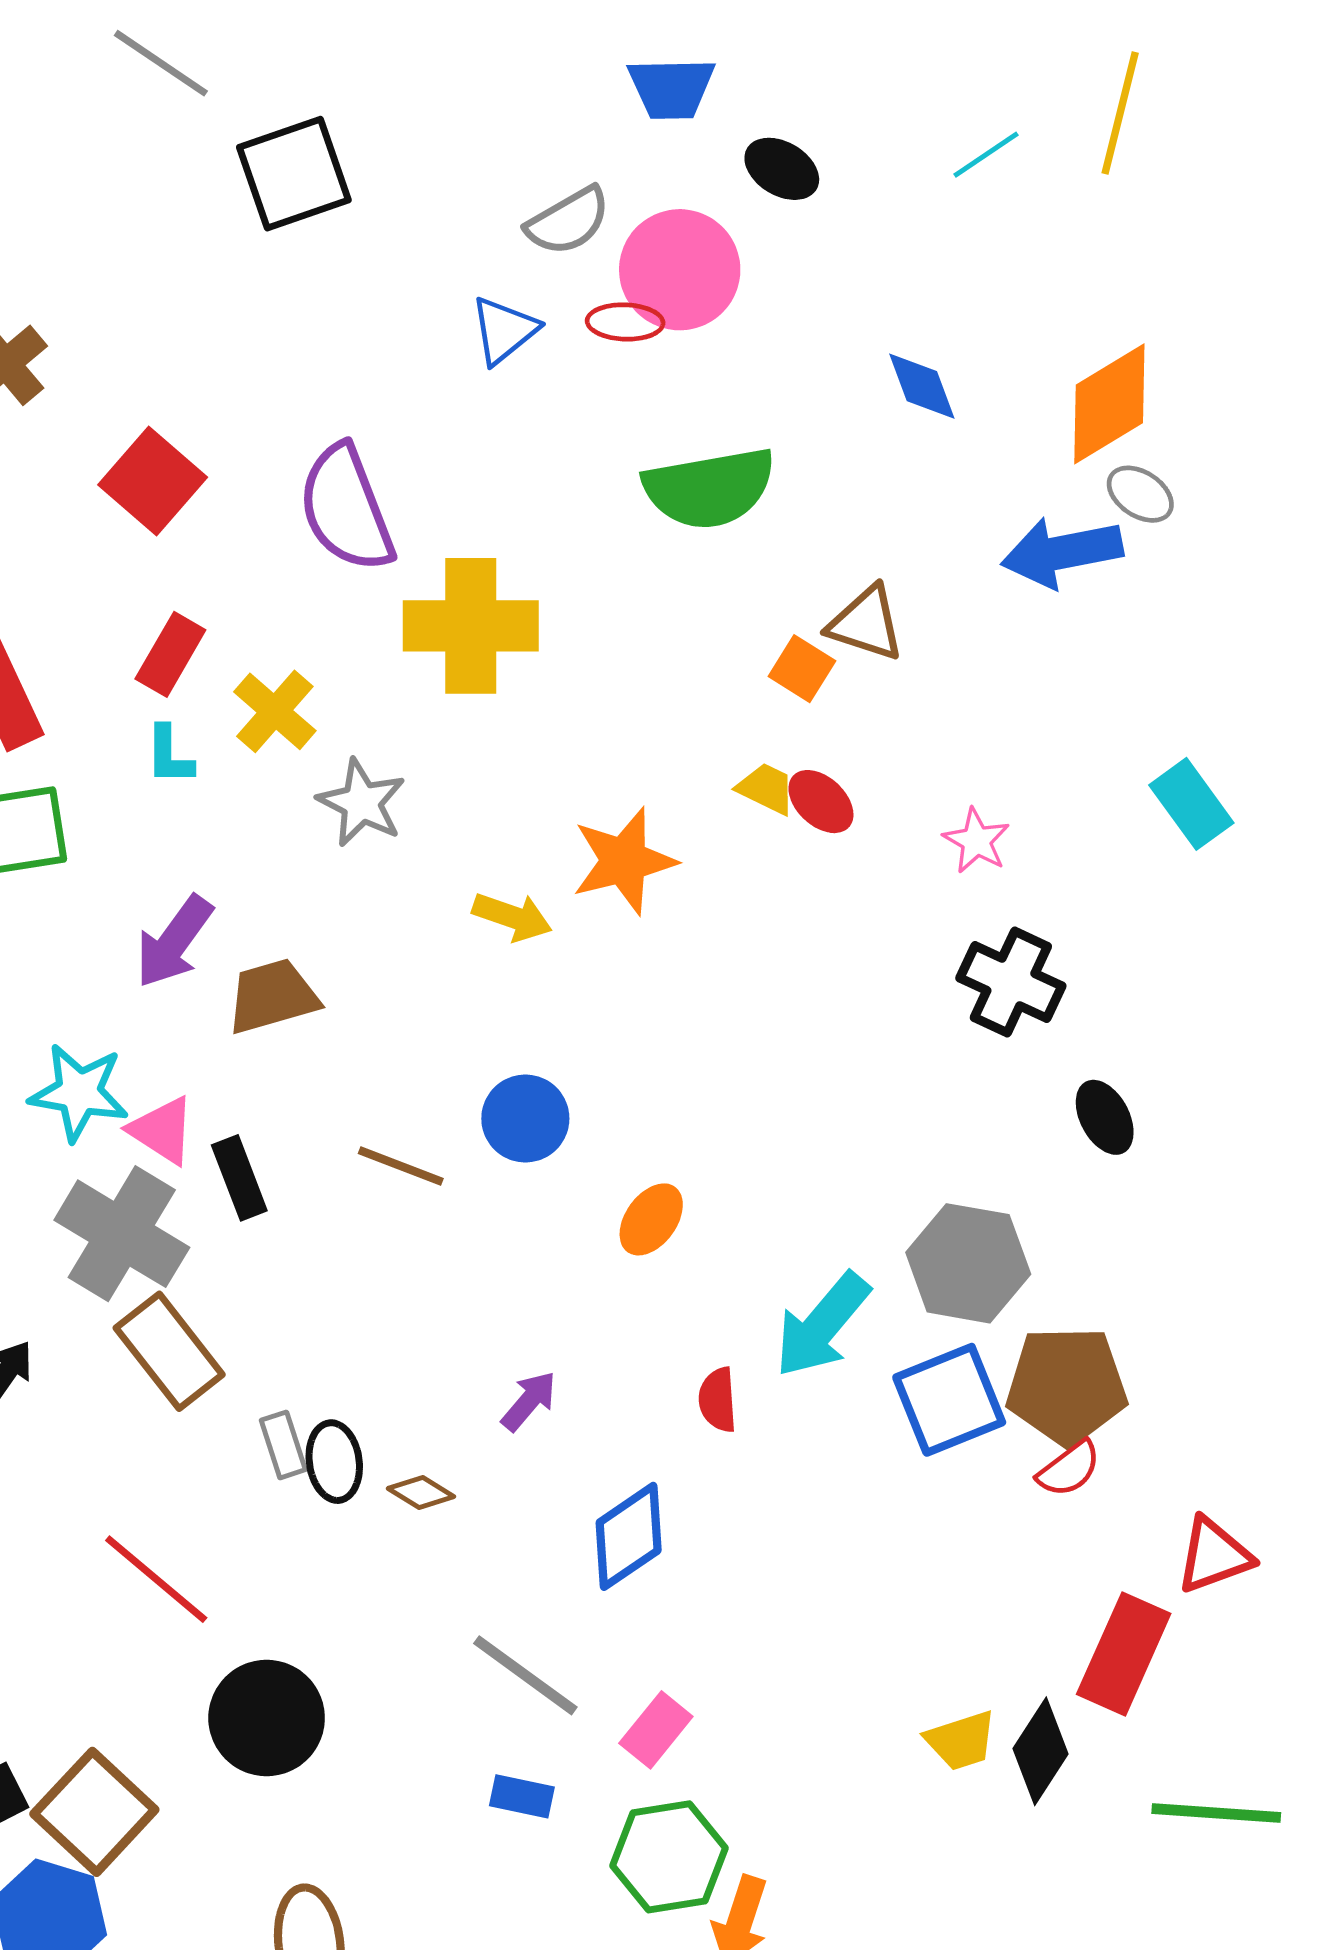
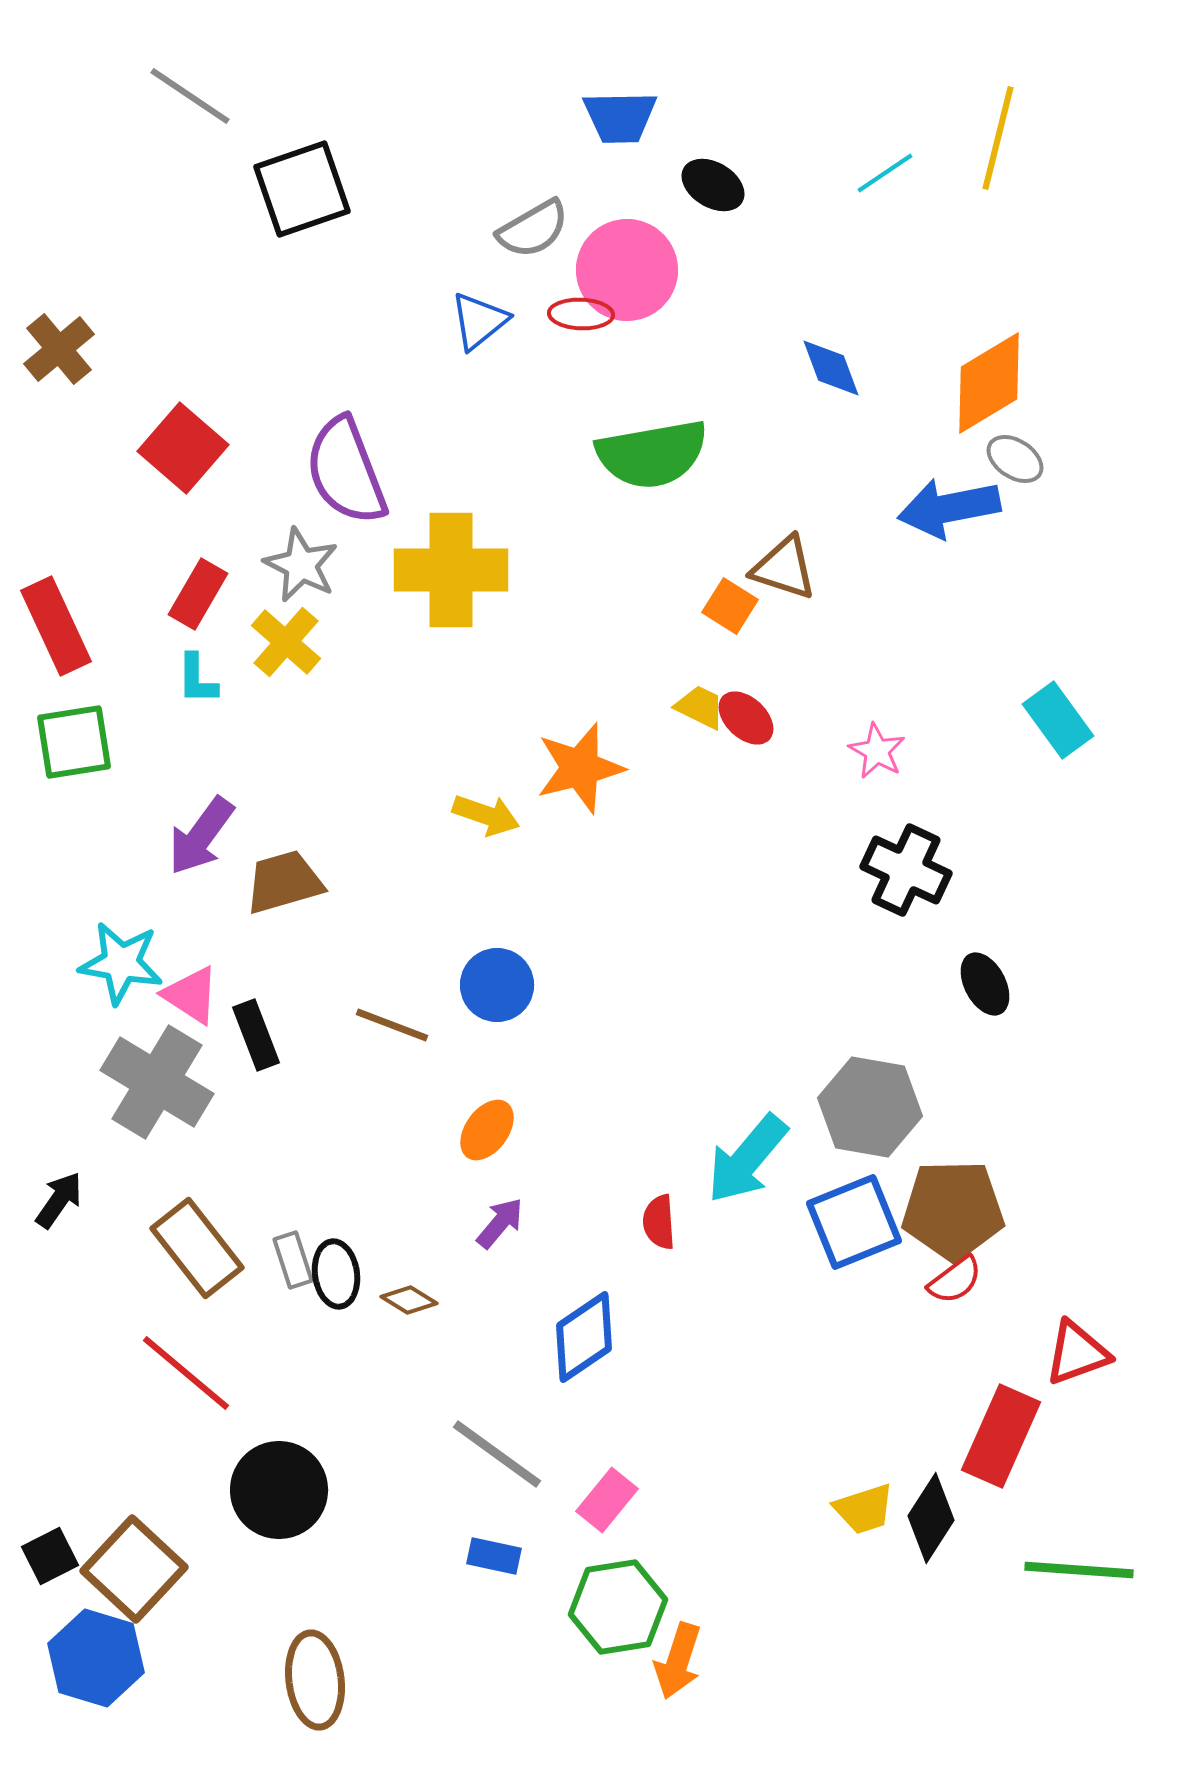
gray star: (362, 803) -> (301, 565), moved
orange ellipse: (651, 1219) -> (487, 1130), moved
brown rectangle: (169, 1351) -> (197, 1248), moved

